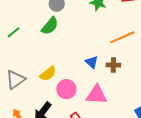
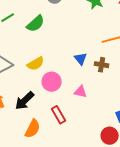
green semicircle: (50, 26) -> (36, 24), moved
pink triangle: (97, 95) -> (81, 92), size x0.6

